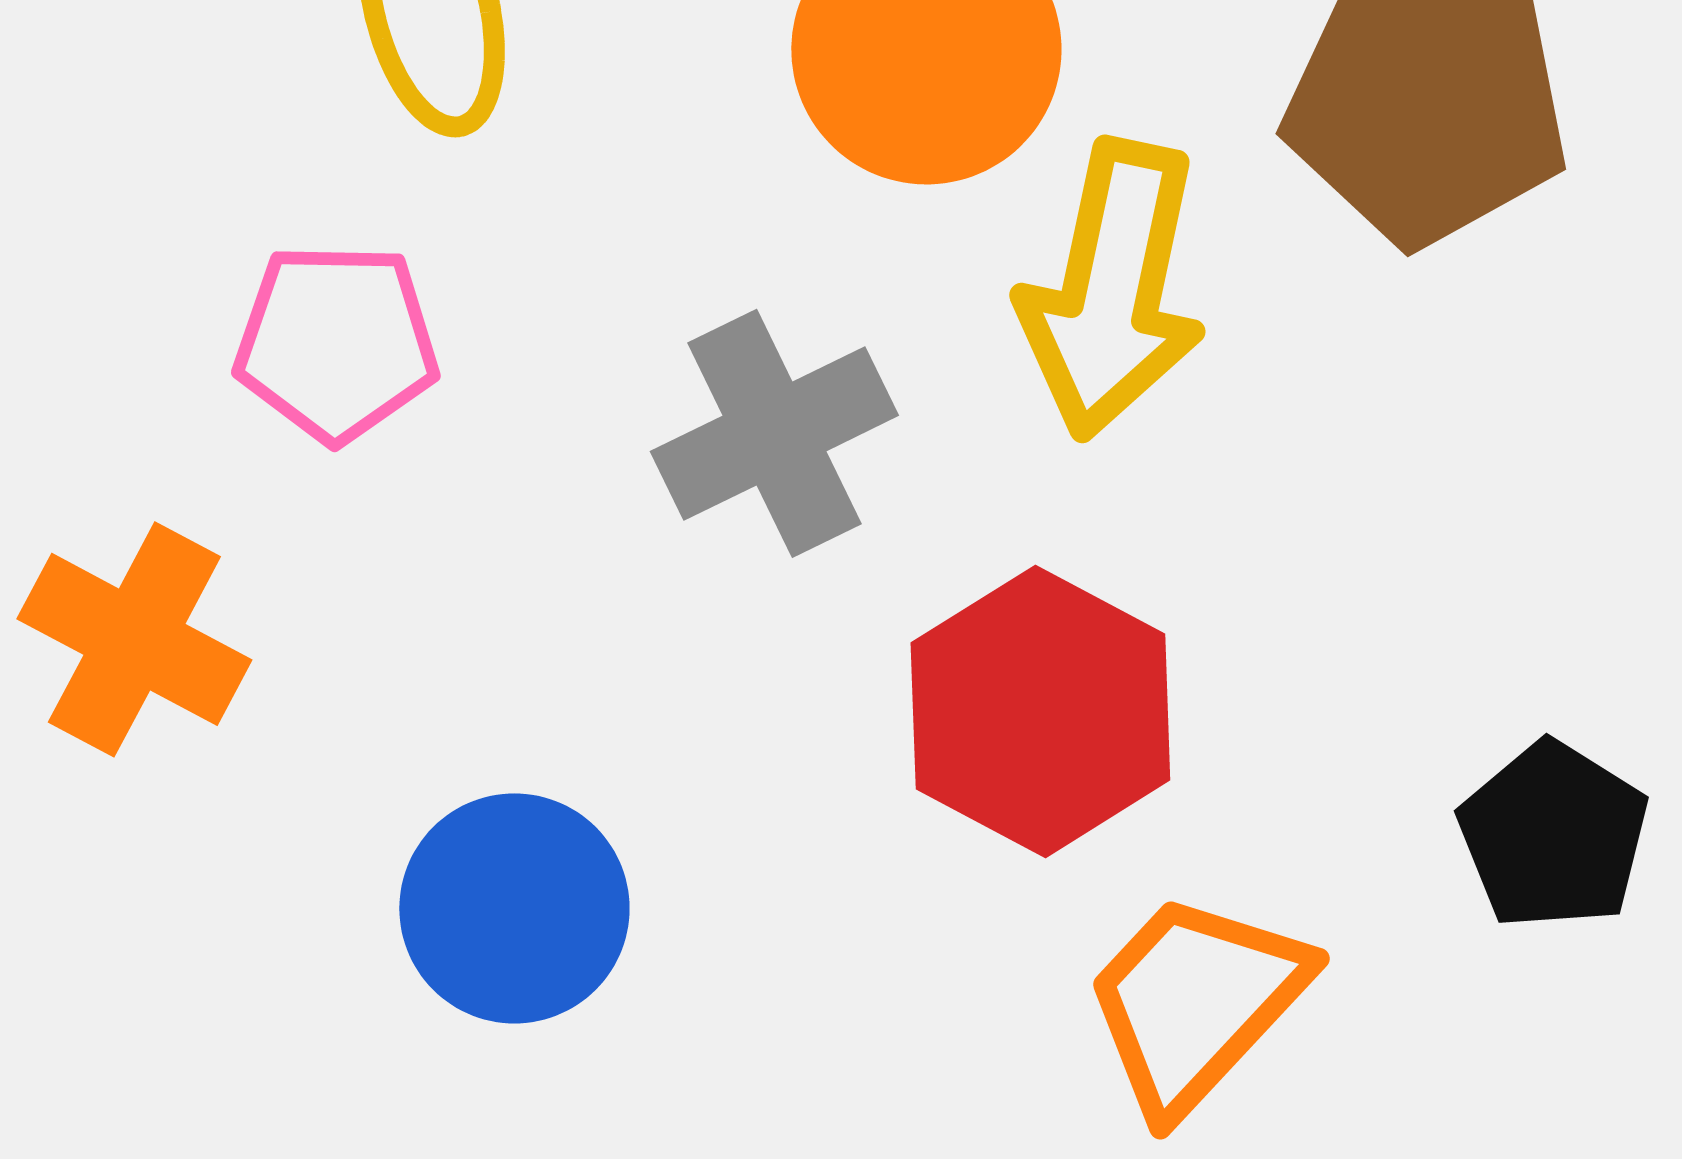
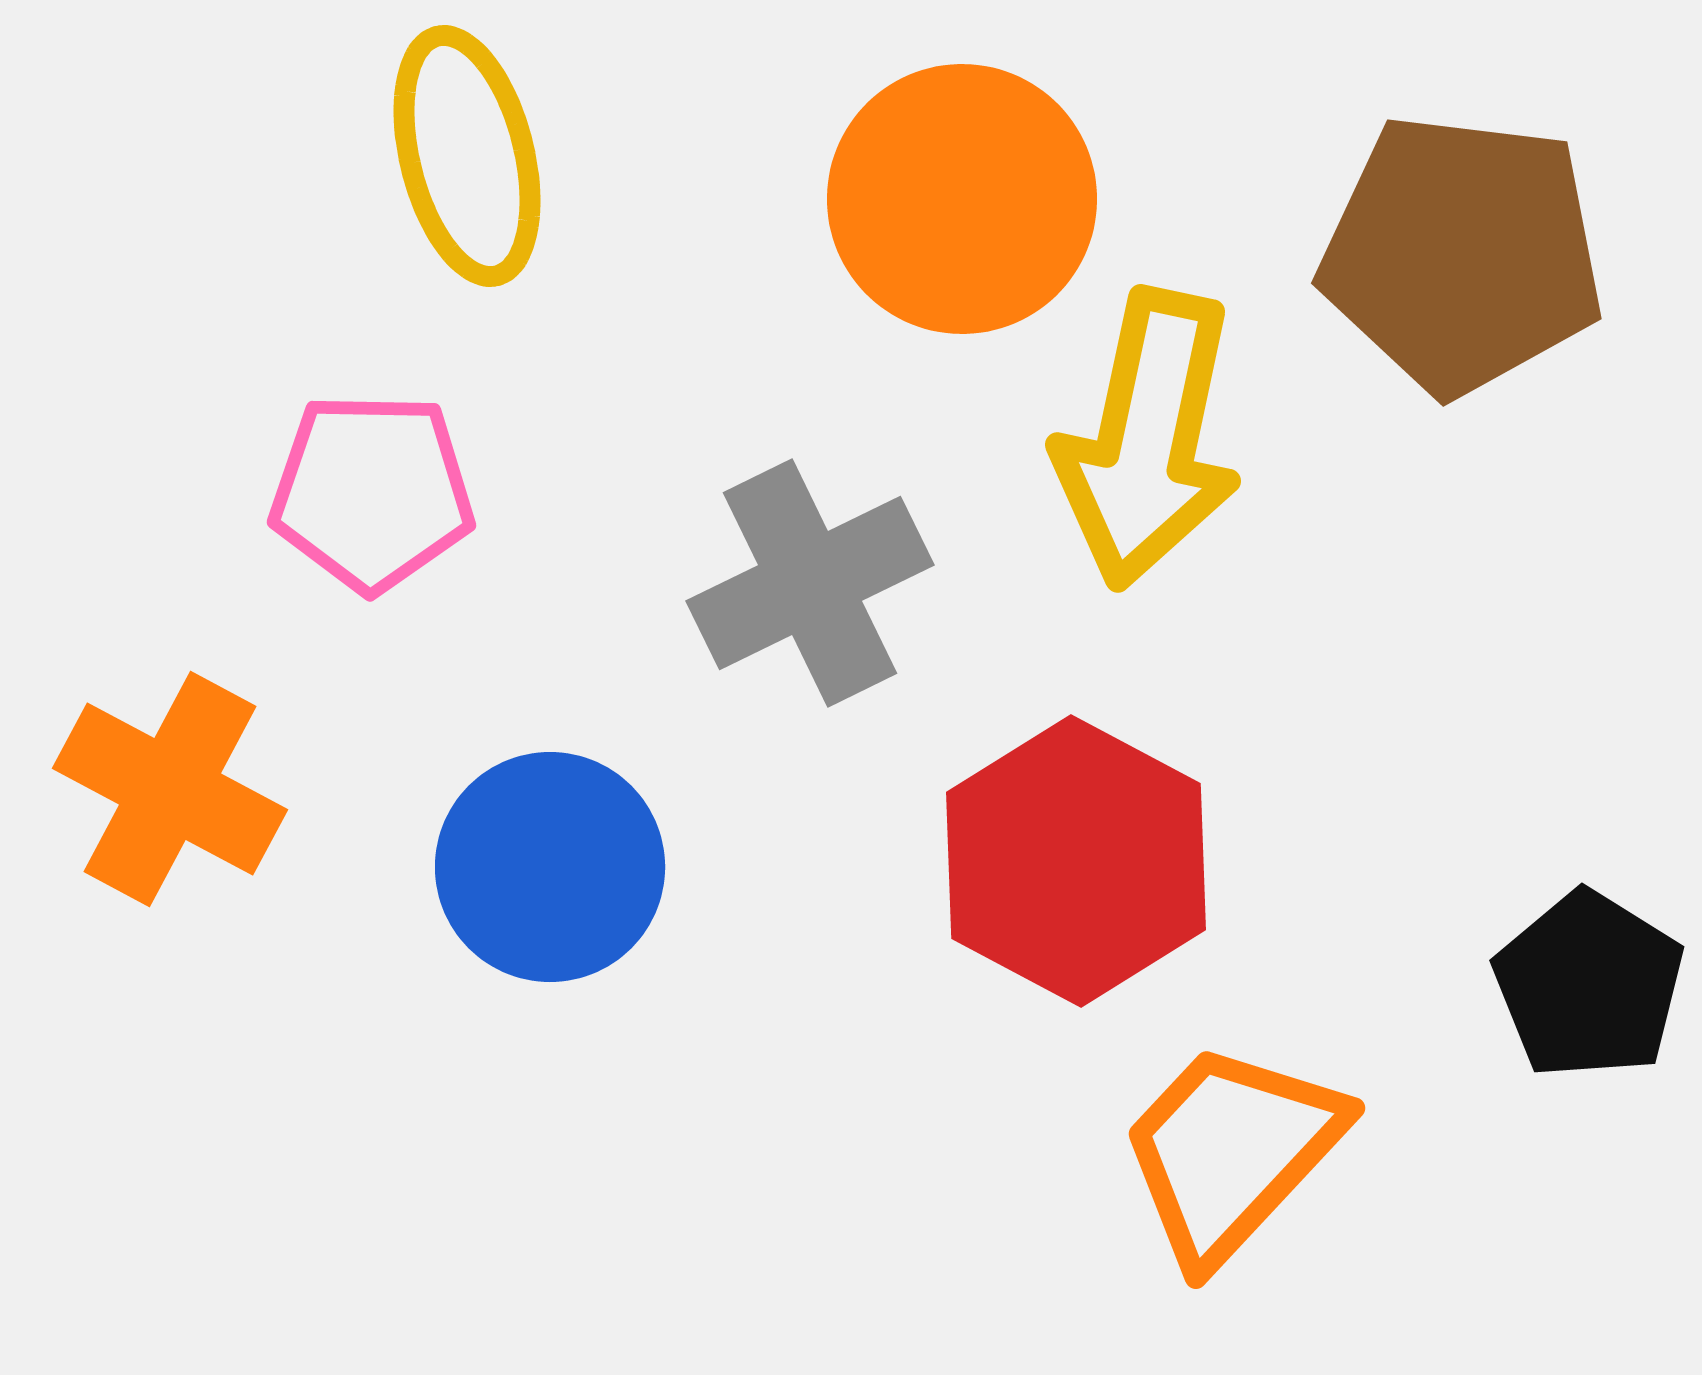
blue circle: (514, 908) -> (550, 867), moved

